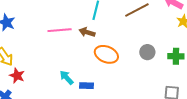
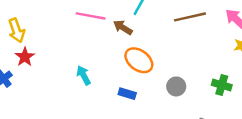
gray circle: (147, 52) -> (176, 86), moved
blue rectangle: (86, 86) -> (127, 94), moved

